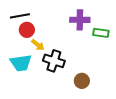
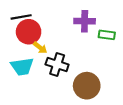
red circle: (27, 30) -> (29, 32), size x1.5
brown circle: (82, 81) -> (87, 86), size x1.6

